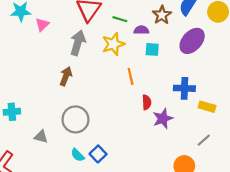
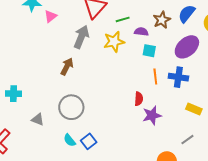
green line: (120, 19) -> (123, 19), turned -40
orange line: (131, 76) -> (155, 77), moved
blue cross: (184, 88) -> (178, 77), moved

